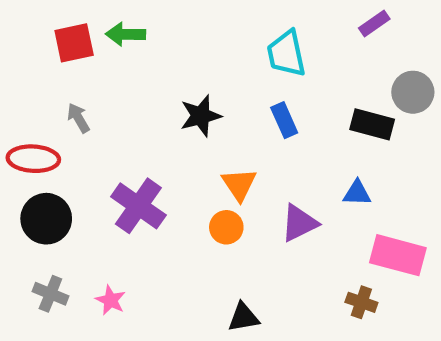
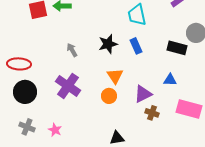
black star: (201, 116) -> (108, 44), moved
gray arrow: (78, 118) -> (72, 50), moved
brown cross: (361, 302) -> (152, 113), moved

